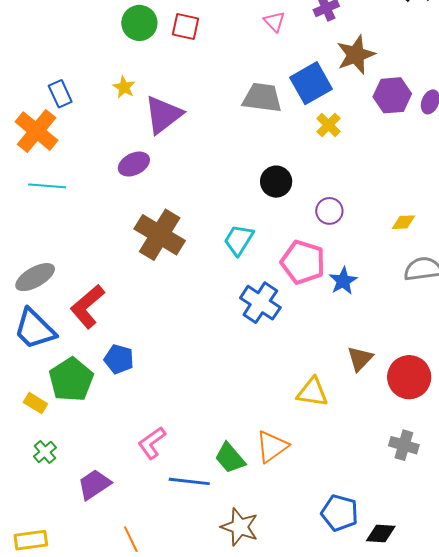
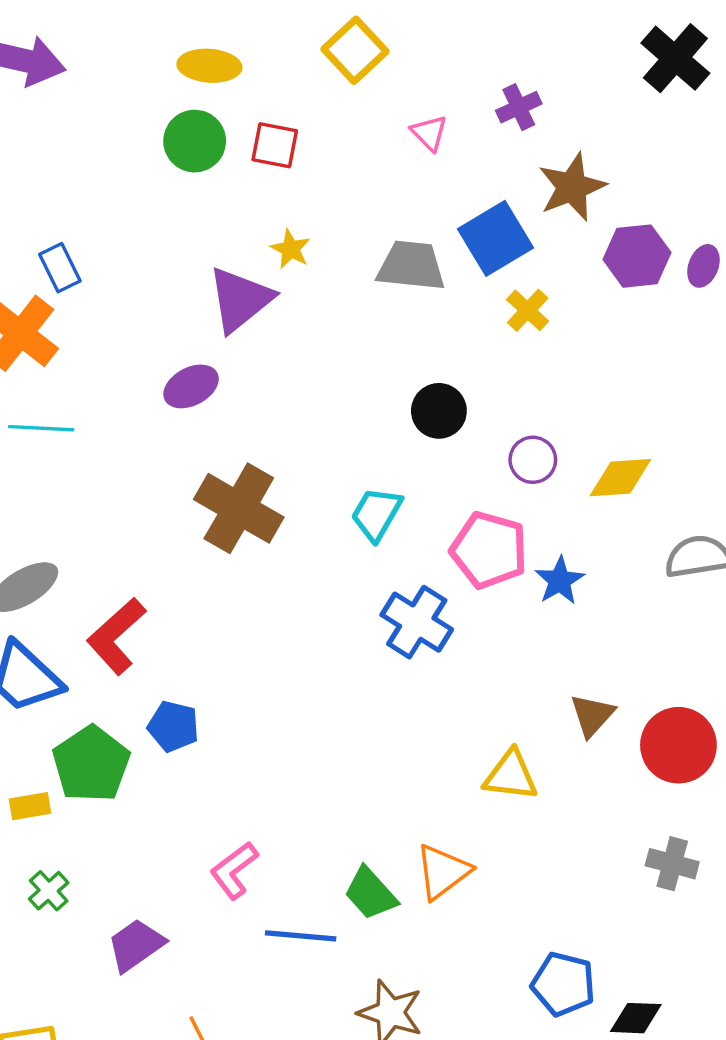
yellow star: (124, 87) -> (291, 249), moved
yellow diamond: (404, 222) -> (620, 478), moved, size x1.5
yellow rectangle: (35, 403) -> (30, 806), turned -40

